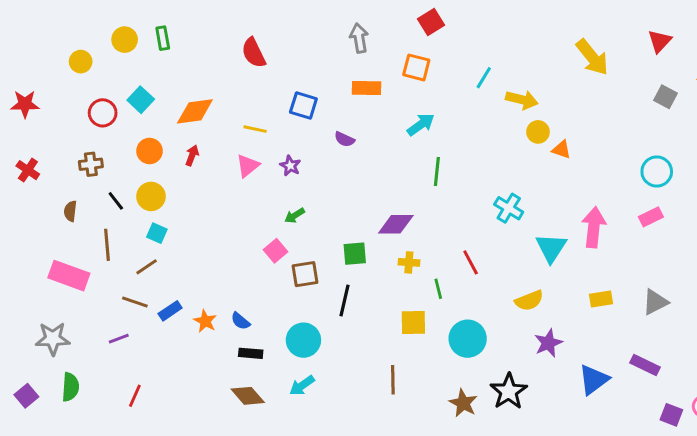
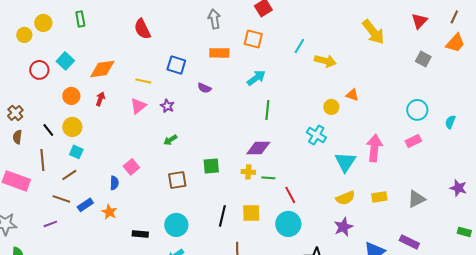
yellow circle: (125, 40) -> (43, 23), moved
yellow circle: (538, 132) -> (331, 107), moved
brown cross: (91, 164) -> (15, 113), moved, turned -35
purple diamond: (396, 224) -> (258, 148), moved
pink square: (276, 251) -> (131, 167), moved
red line: (471, 262) -> (290, 195), moved
green line: (438, 289) -> (268, 178), moved, turned -72
black line: (344, 301) -> (222, 216), moved
yellow semicircle: (529, 301) -> (345, 198), moved
blue semicircle: (240, 321) -> (114, 183), moved, turned -128

